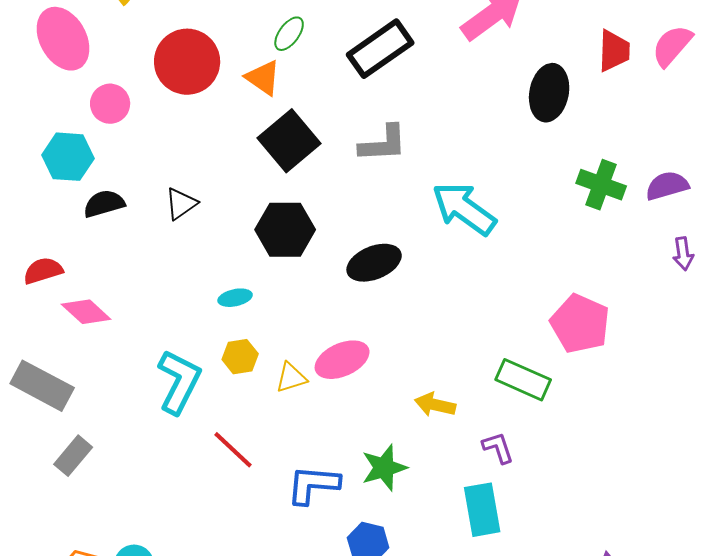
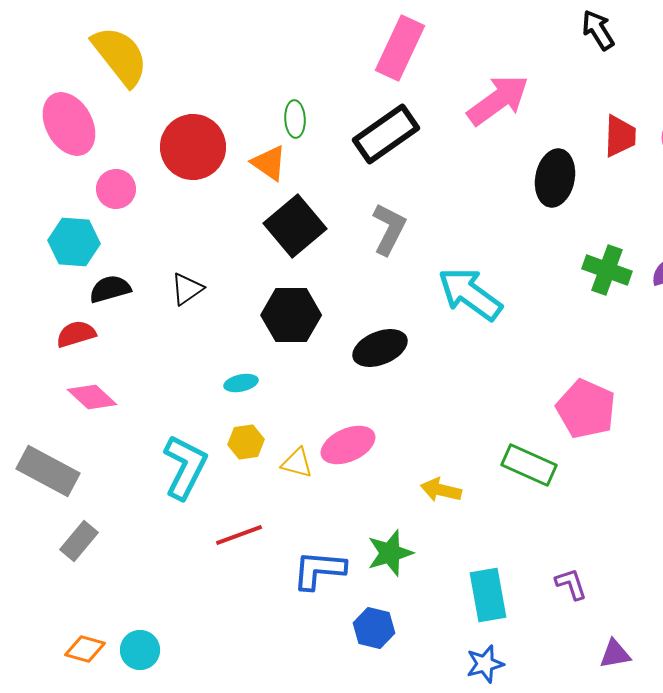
green ellipse: (289, 34) -> (295, 119), turned -39
gray L-shape: (383, 144) -> (389, 229), turned -60
red semicircle: (43, 271) -> (76, 334), moved
yellow triangle: (291, 378) -> (297, 463), turned 32
purple L-shape: (498, 448) -> (571, 584), moved
red line: (233, 450) -> (239, 535), turned -63

